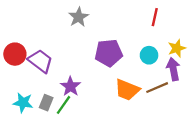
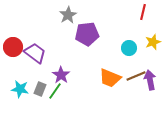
red line: (155, 17) -> (143, 12), moved
purple pentagon: (109, 53) -> (87, 34), moved
purple arrow: (173, 69) -> (150, 80), moved

